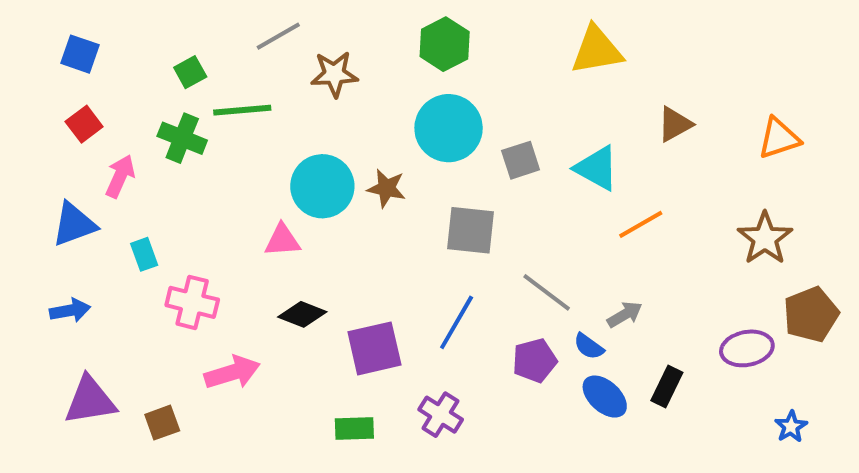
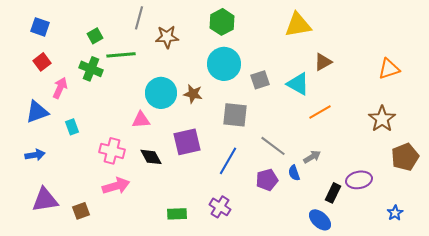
gray line: (278, 36) -> (139, 18), turned -45
brown triangle: (675, 124) -> (323, 62), moved
pink cross: (192, 302) -> (112, 151), moved
black diamond: (302, 314) -> (151, 157), turned 40
blue semicircle: (589, 346) -> (294, 173), turned 35
purple square: (374, 348) -> (187, 142), moved
purple ellipse: (747, 348) -> (359, 180), moved
blue ellipse: (605, 397) -> (320, 220), moved

